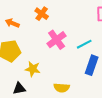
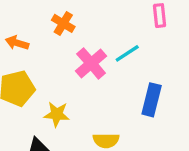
cyan line: (84, 44) -> (127, 53), moved

